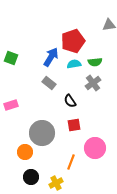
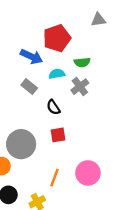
blue arrow: (51, 57) -> (31, 57), turned 84
cyan semicircle: (74, 64) -> (57, 74), moved
pink circle: (95, 148) -> (88, 173), moved

